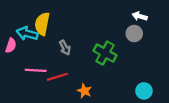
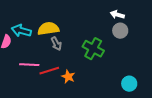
white arrow: (140, 16) -> (117, 15), moved
yellow semicircle: (42, 24) -> (48, 29), moved, turned 70
orange star: (84, 91) -> (68, 77), moved

